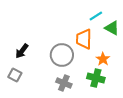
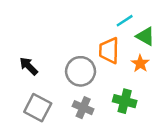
black arrow: (22, 51) -> (29, 66), turned 98
orange star: (103, 59) -> (140, 64), moved
gray square: (15, 75) -> (38, 108), moved, size x1.5

